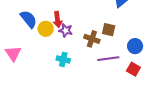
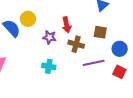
red arrow: (58, 20) -> (67, 25), moved
yellow circle: (46, 29) -> (28, 19), moved
brown square: (109, 30) -> (100, 32), moved

